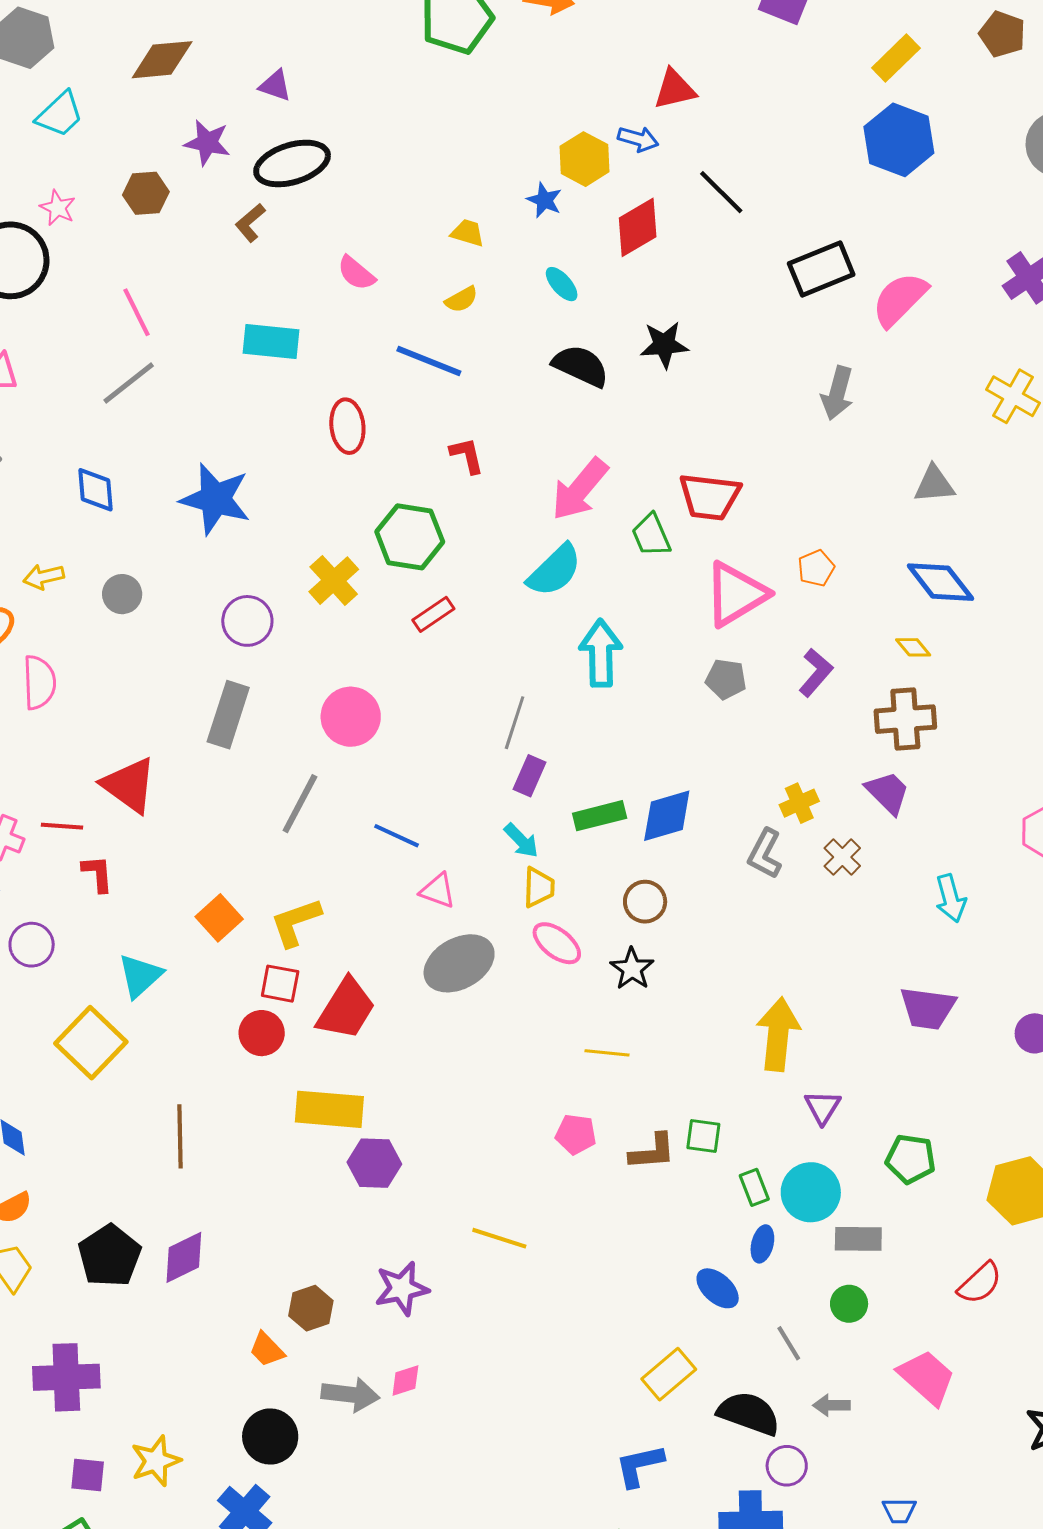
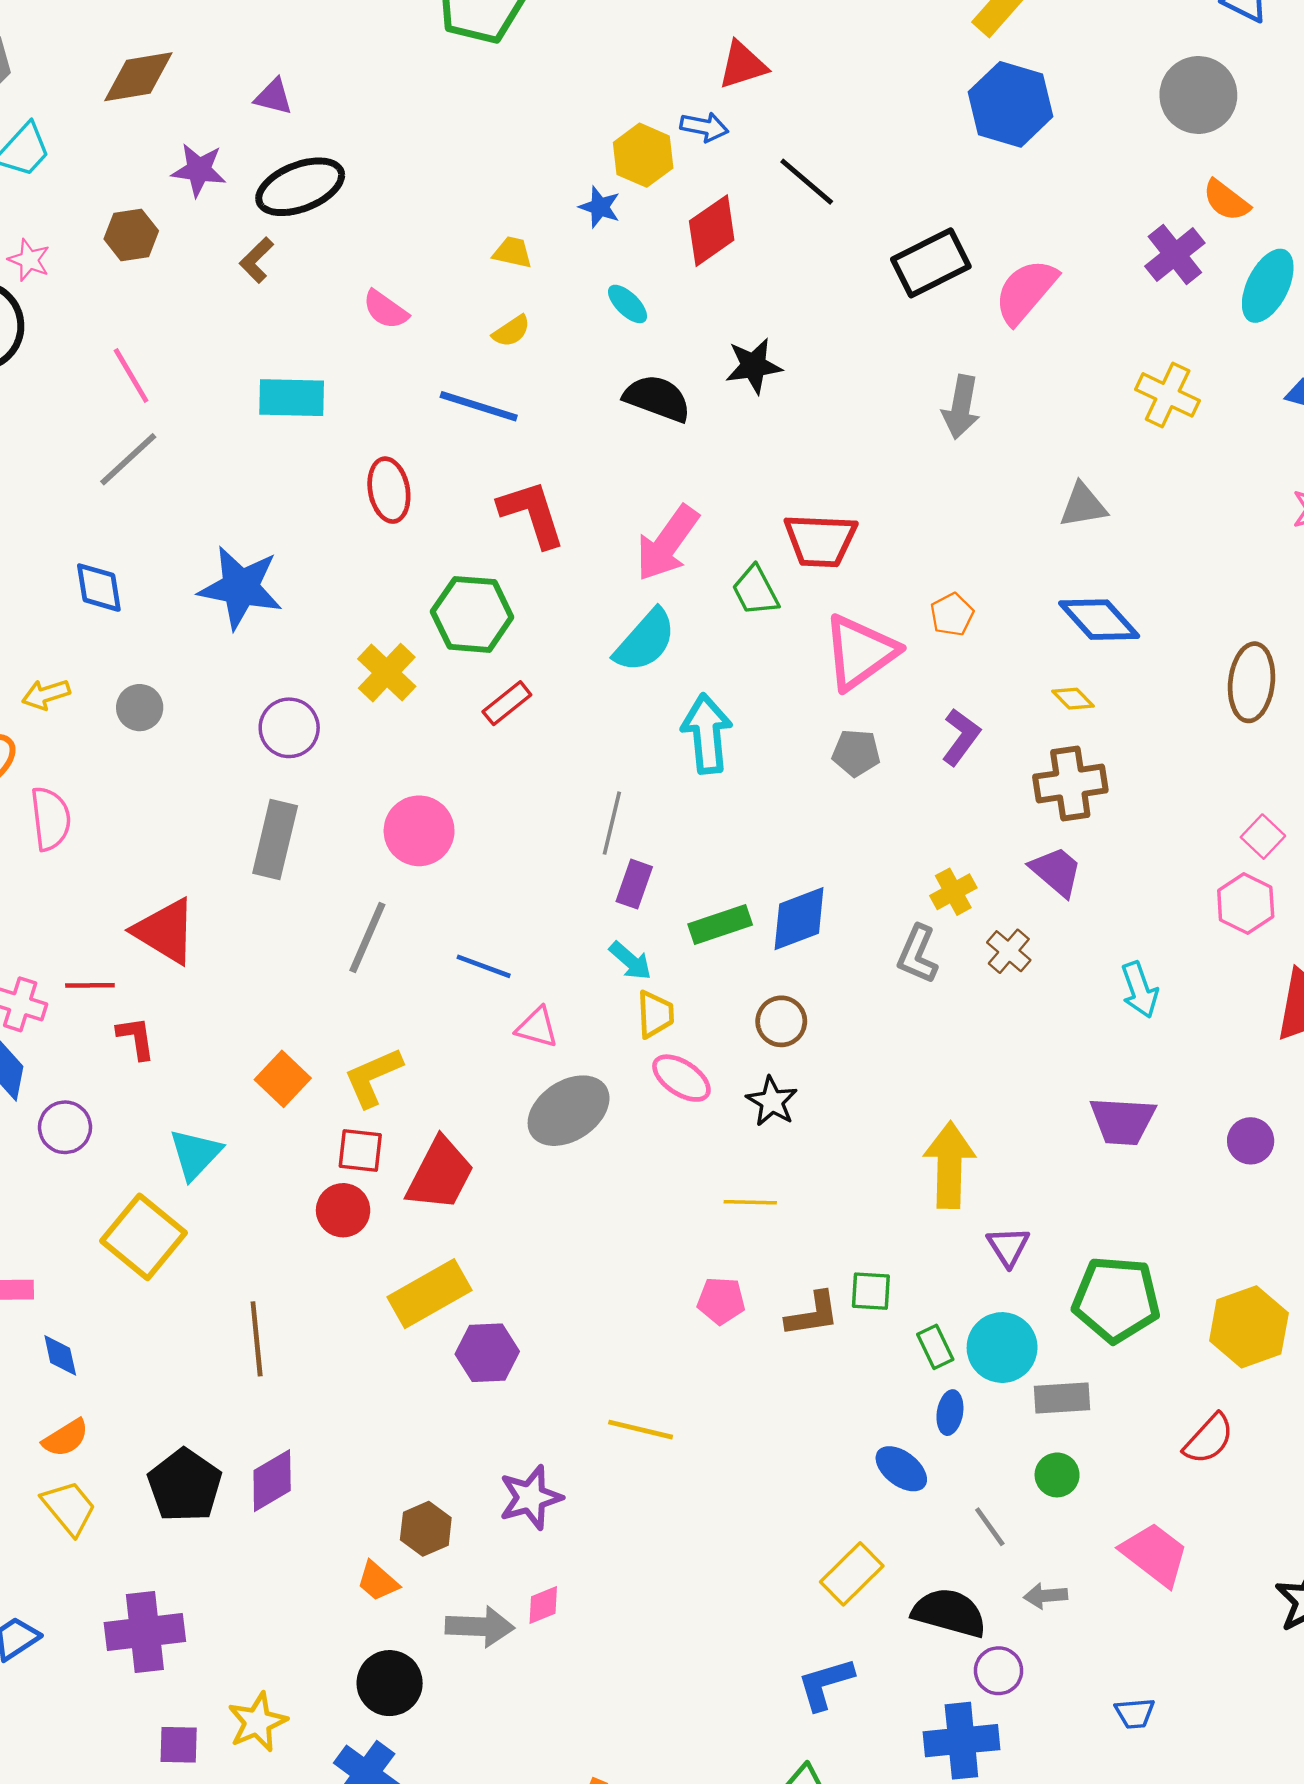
red L-shape: (467, 455) -> (532, 514), size x1.6
yellow rectangle: (329, 1109) -> (429, 1294), turned -30
green pentagon: (911, 1159) -> (1116, 1299), size x1.5

